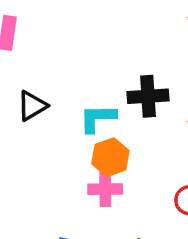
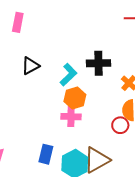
cyan L-shape: (98, 118) -> (68, 75), turned 135

